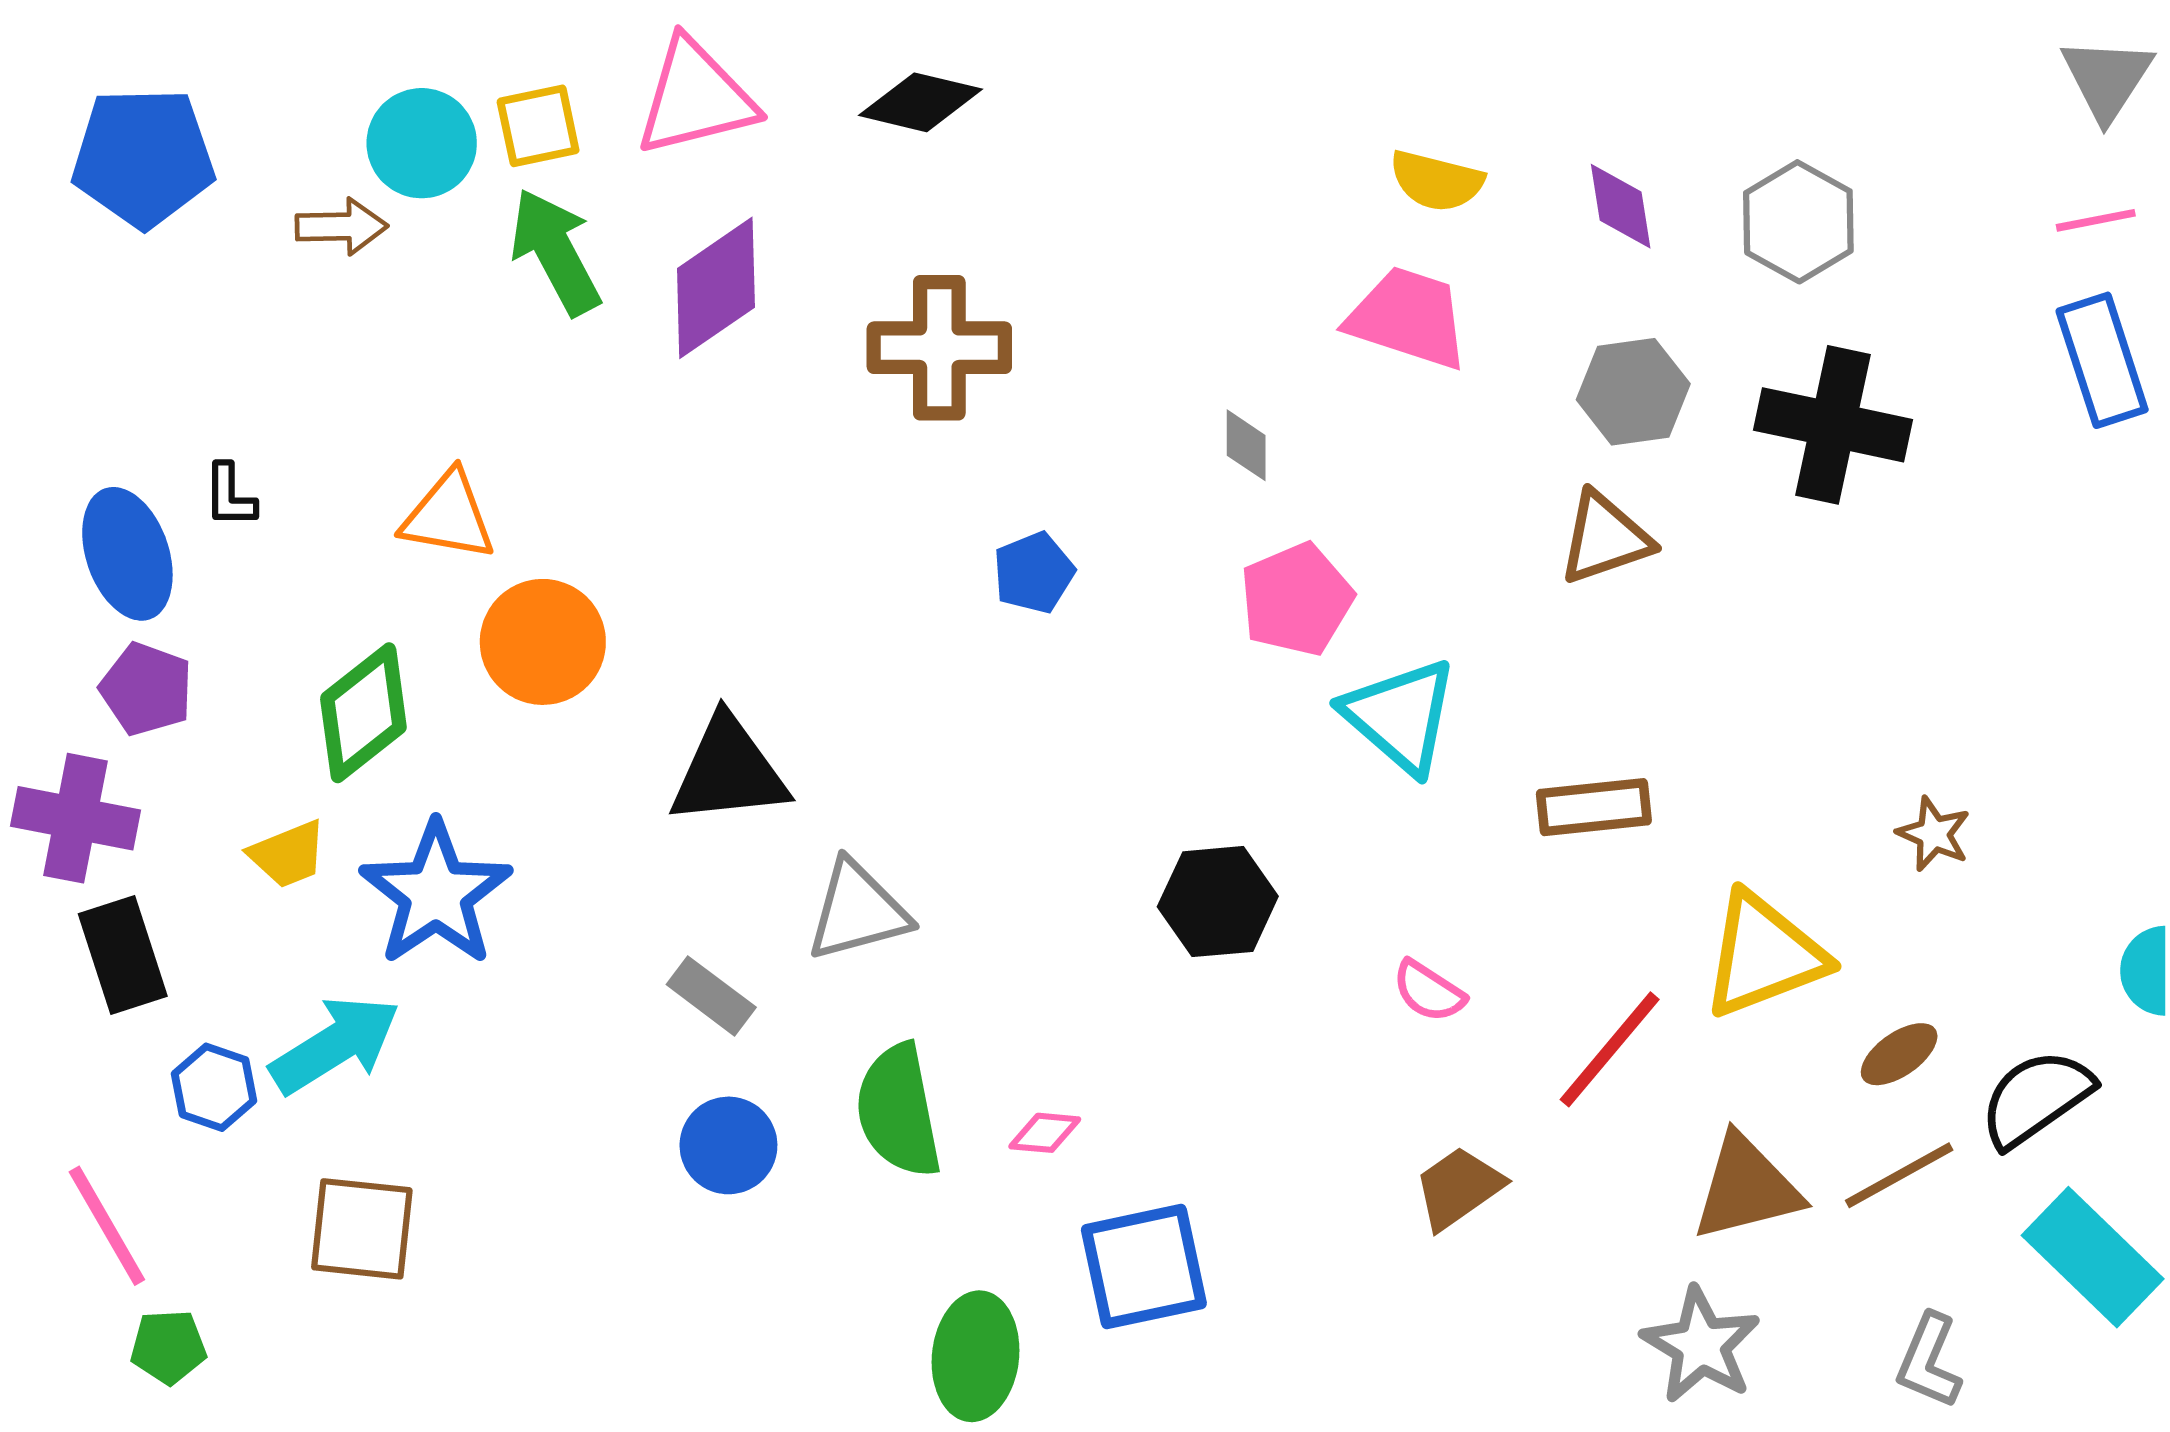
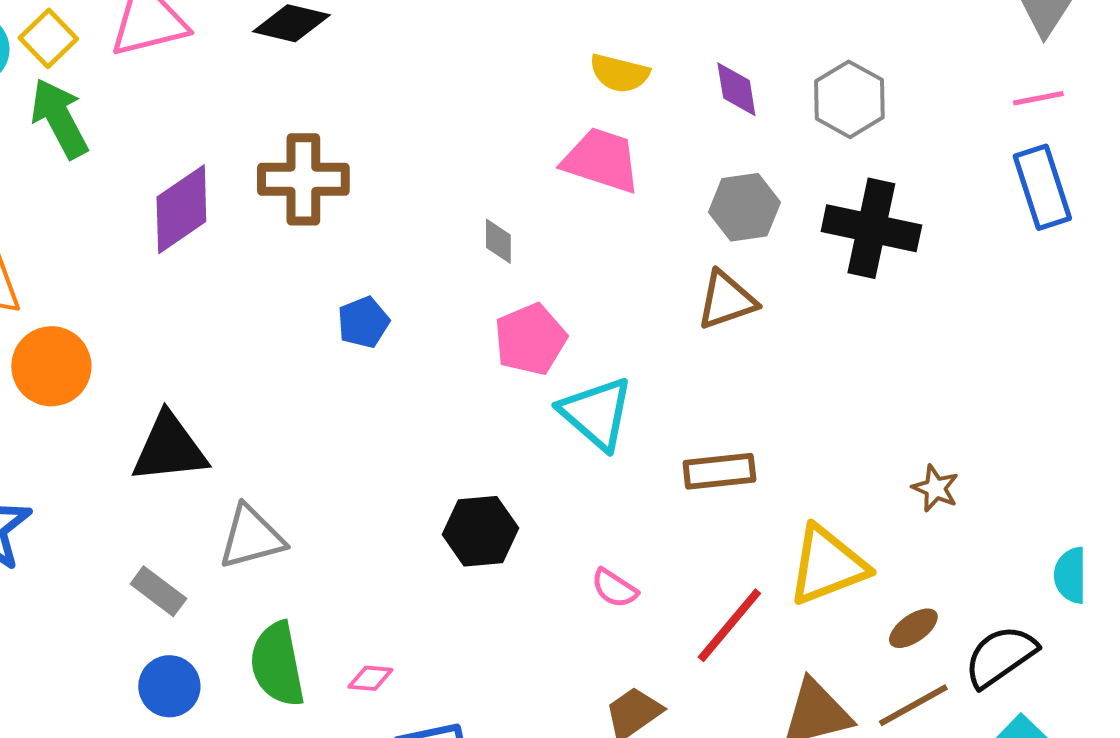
yellow square: (538, 126) -> (48, 38), turned -32
purple diamond: (716, 288) -> (181, 209), moved

